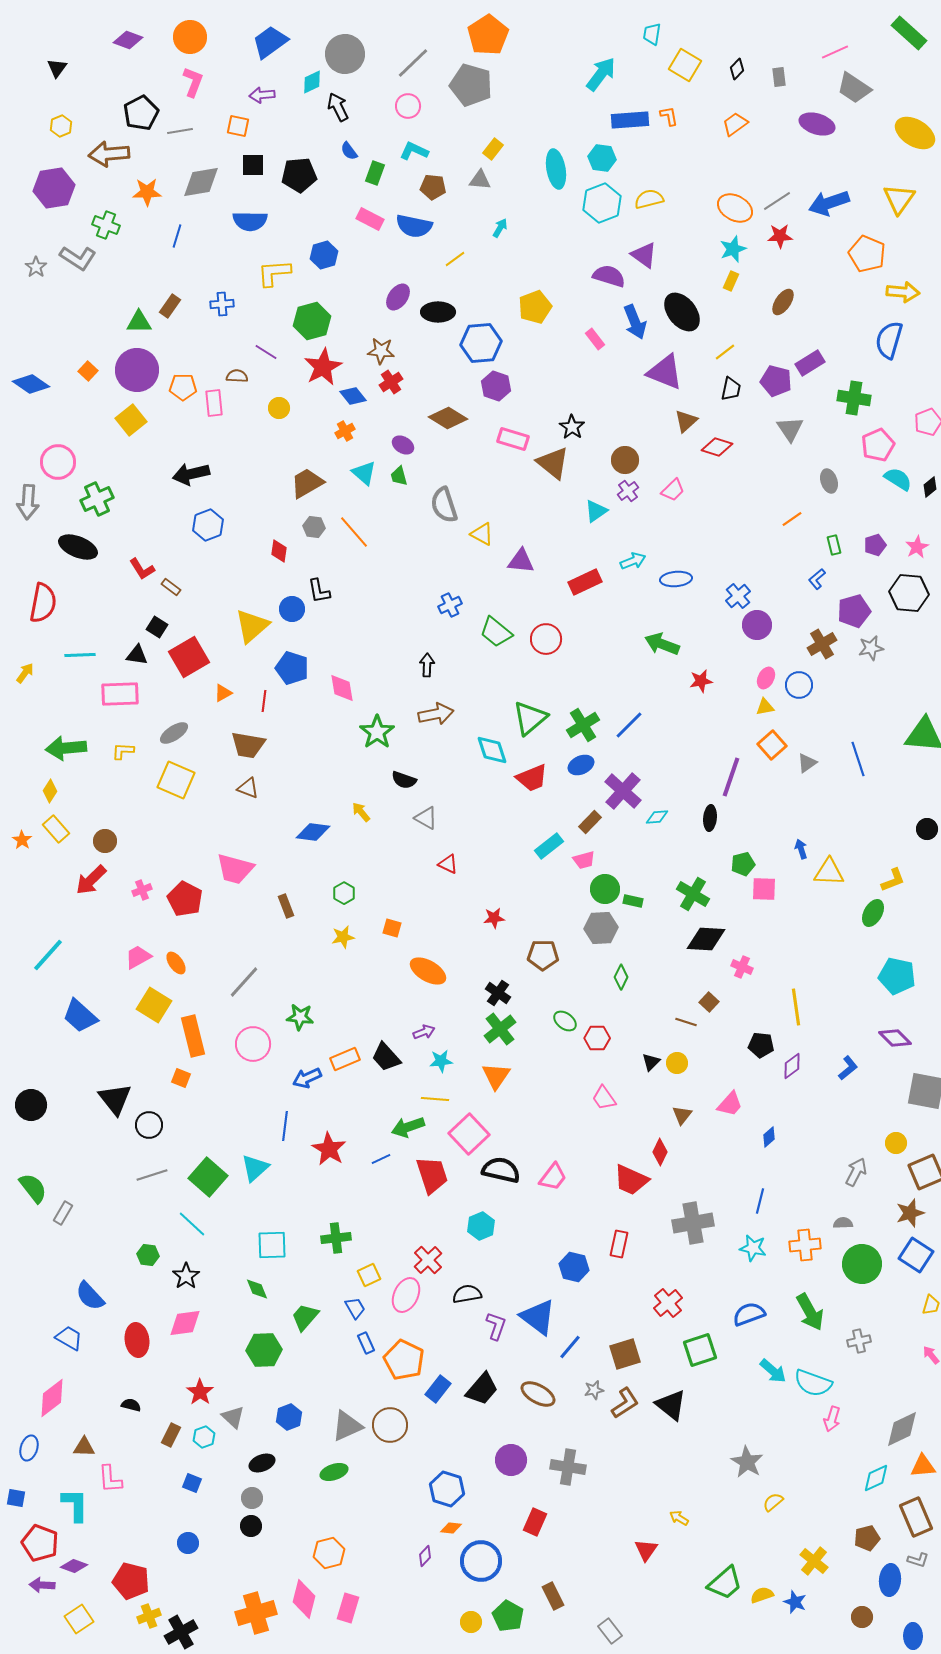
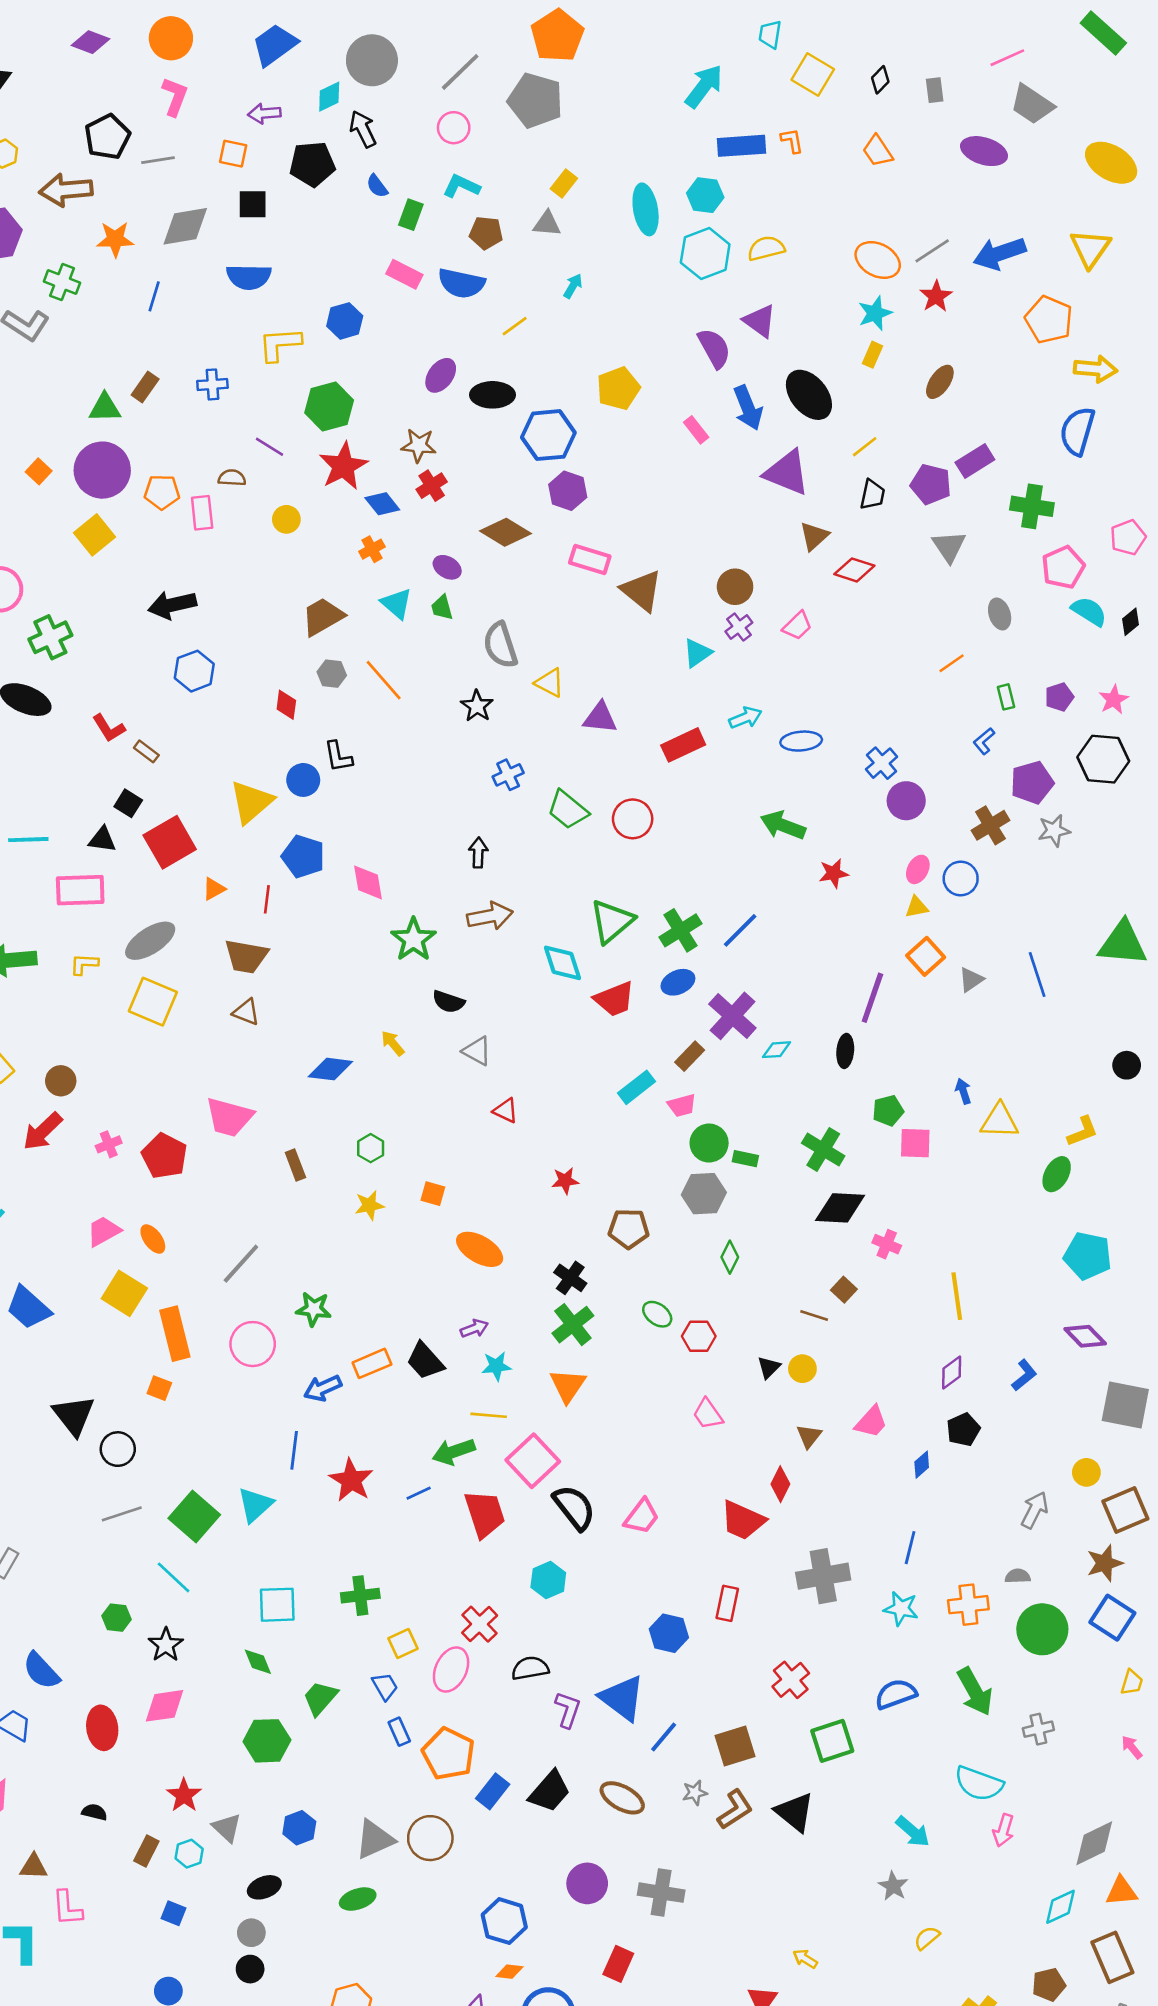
orange trapezoid: (735, 124) -> (878, 151), turned -88
black pentagon: (299, 175) -> (312, 164), moved
red star: (780, 236) -> (936, 296), turned -30
purple semicircle: (609, 276) -> (714, 348), turned 44
black star: (572, 427) -> (477, 706), moved
gray ellipse: (174, 733) -> (150, 941), size x1.4
black pentagon: (761, 1045) -> (963, 1430), moved, turned -30
black semicircle: (501, 1170) -> (574, 1507), turned 39
cyan arrow: (773, 1371) -> (913, 1832), moved
gray star: (747, 1462) -> (893, 1886), size x0.7

